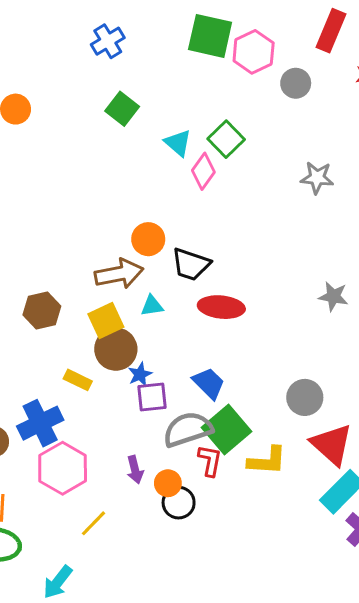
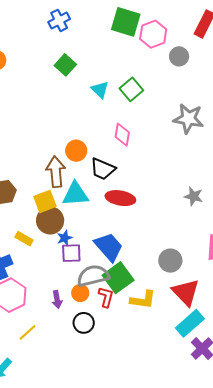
pink diamond: (203, 171) -> (122, 135), moved, turned -30
gray star: (317, 178) -> (189, 119), size x1.4
brown arrow: (119, 274) -> (56, 172), turned -88
cyan triangle: (152, 306) -> (75, 194), size x1.8
blue trapezoid: (209, 383) -> (109, 247), size x1.4
orange circle: (168, 483) -> (80, 293), moved

